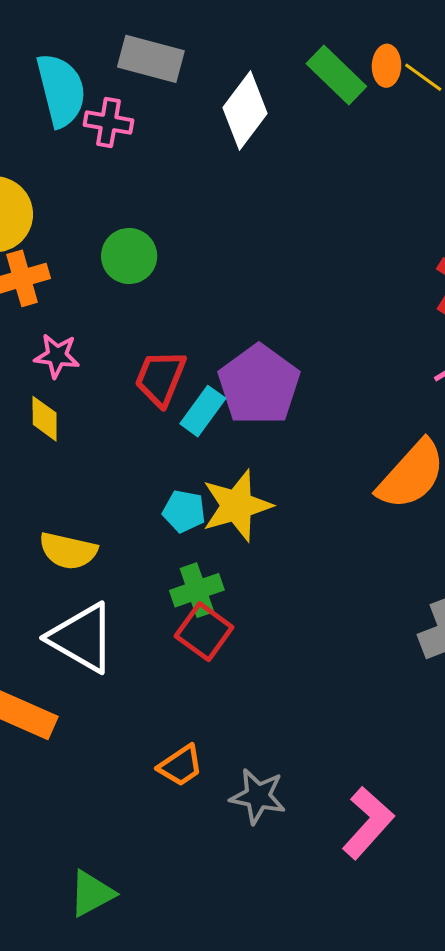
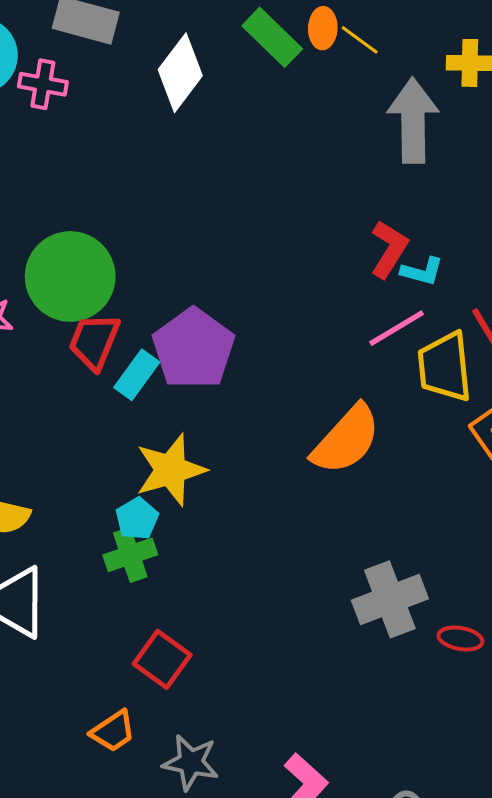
green circle: (129, 256) -> (70, 276), moved, size x1.6
cyan pentagon: (184, 511) -> (137, 519), moved, turned 30
red square: (204, 632) -> (162, 659), moved

